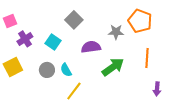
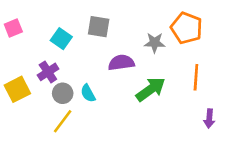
gray square: (74, 20) -> (99, 27), turned -36
purple cross: (25, 39) -> (48, 72), moved
cyan square: (53, 42) -> (61, 39), moved
yellow line: (74, 91) -> (63, 121), moved

